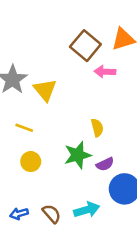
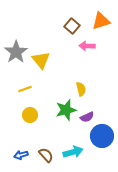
brown square: (85, 46) -> (72, 26), size x0.7
yellow line: (24, 128) -> (25, 89), turned -40

